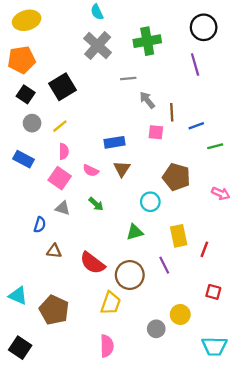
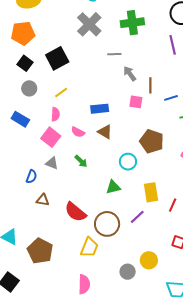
yellow line: (60, 126) -> (61, 92), moved
brown triangle: (122, 169) -> (105, 132), turned -35
purple line: (164, 265) -> (137, 217), turned 70

